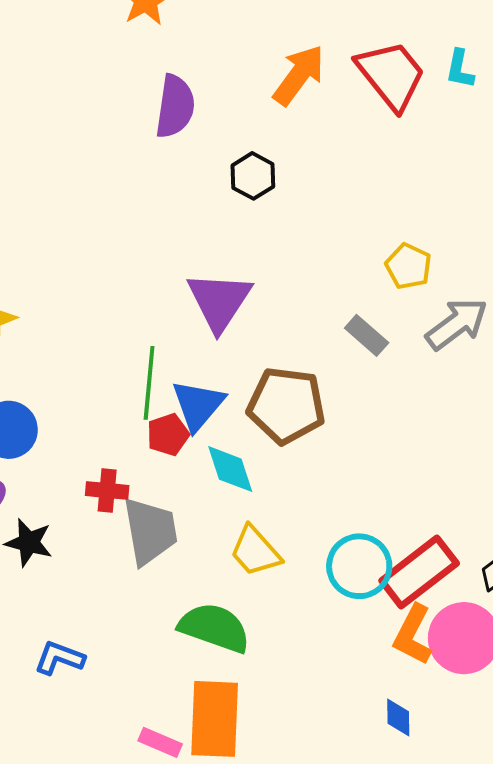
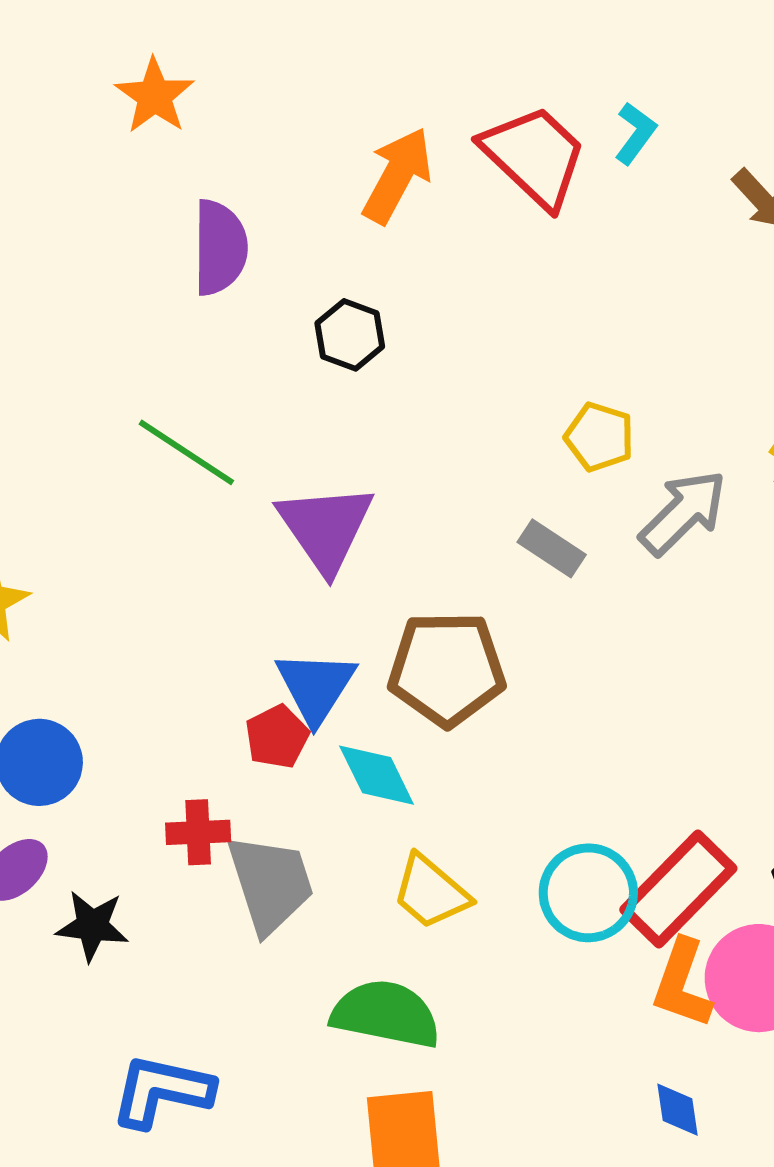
cyan L-shape: (460, 69) -> (635, 133), turned -147
green line: (149, 383) -> (186, 452), moved, turned -54
blue L-shape: (59, 658) -> (162, 1091), size x1.4

